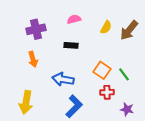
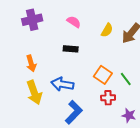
pink semicircle: (74, 19) -> (74, 22), turned 48
purple cross: (36, 29) -> (32, 20), moved
yellow arrow: (26, 102) -> (34, 93), moved, turned -30

